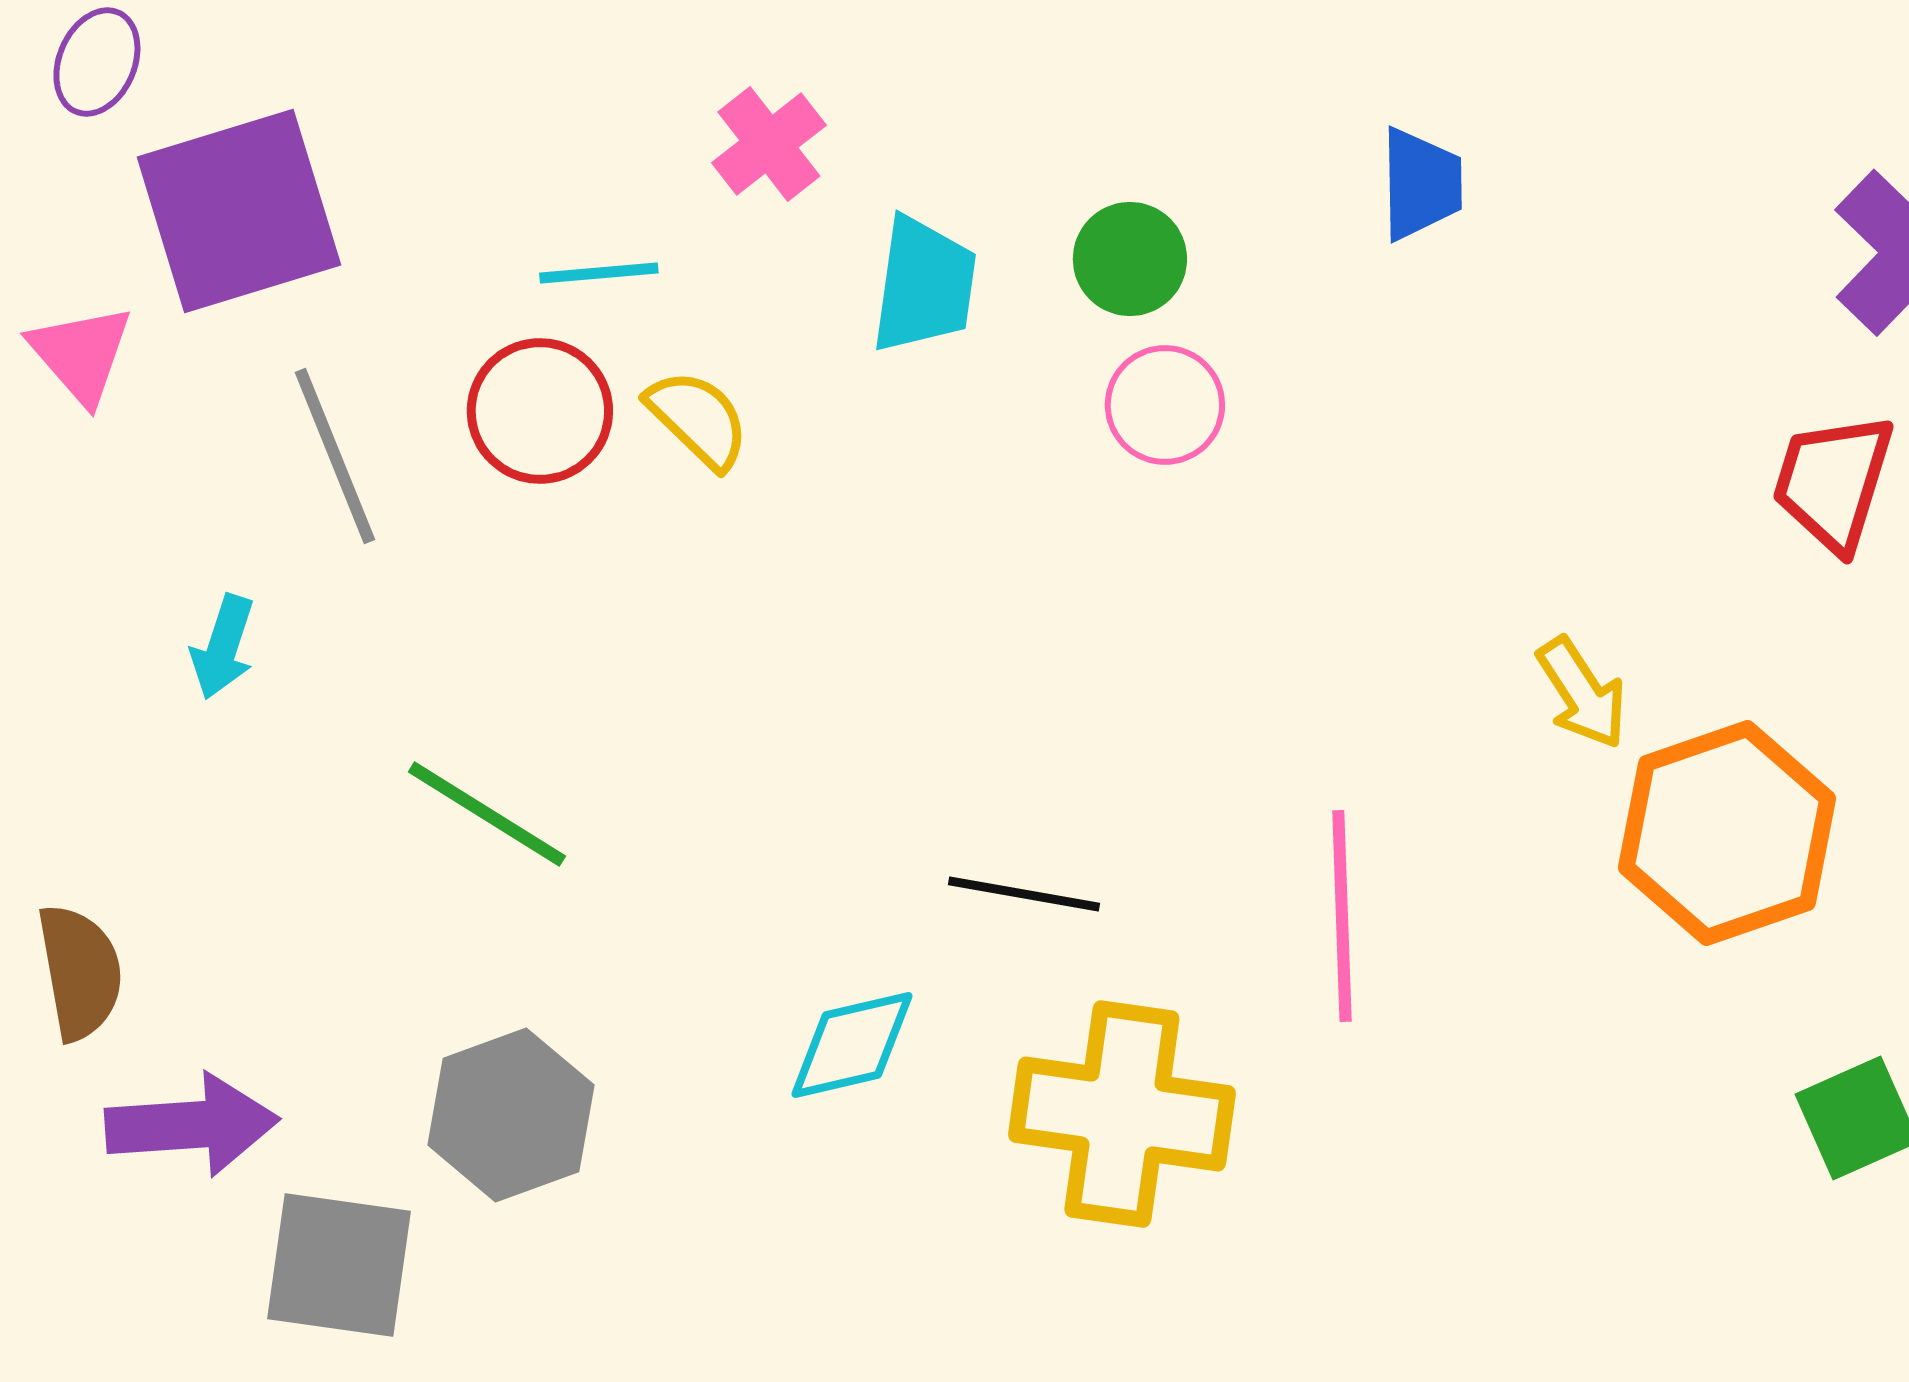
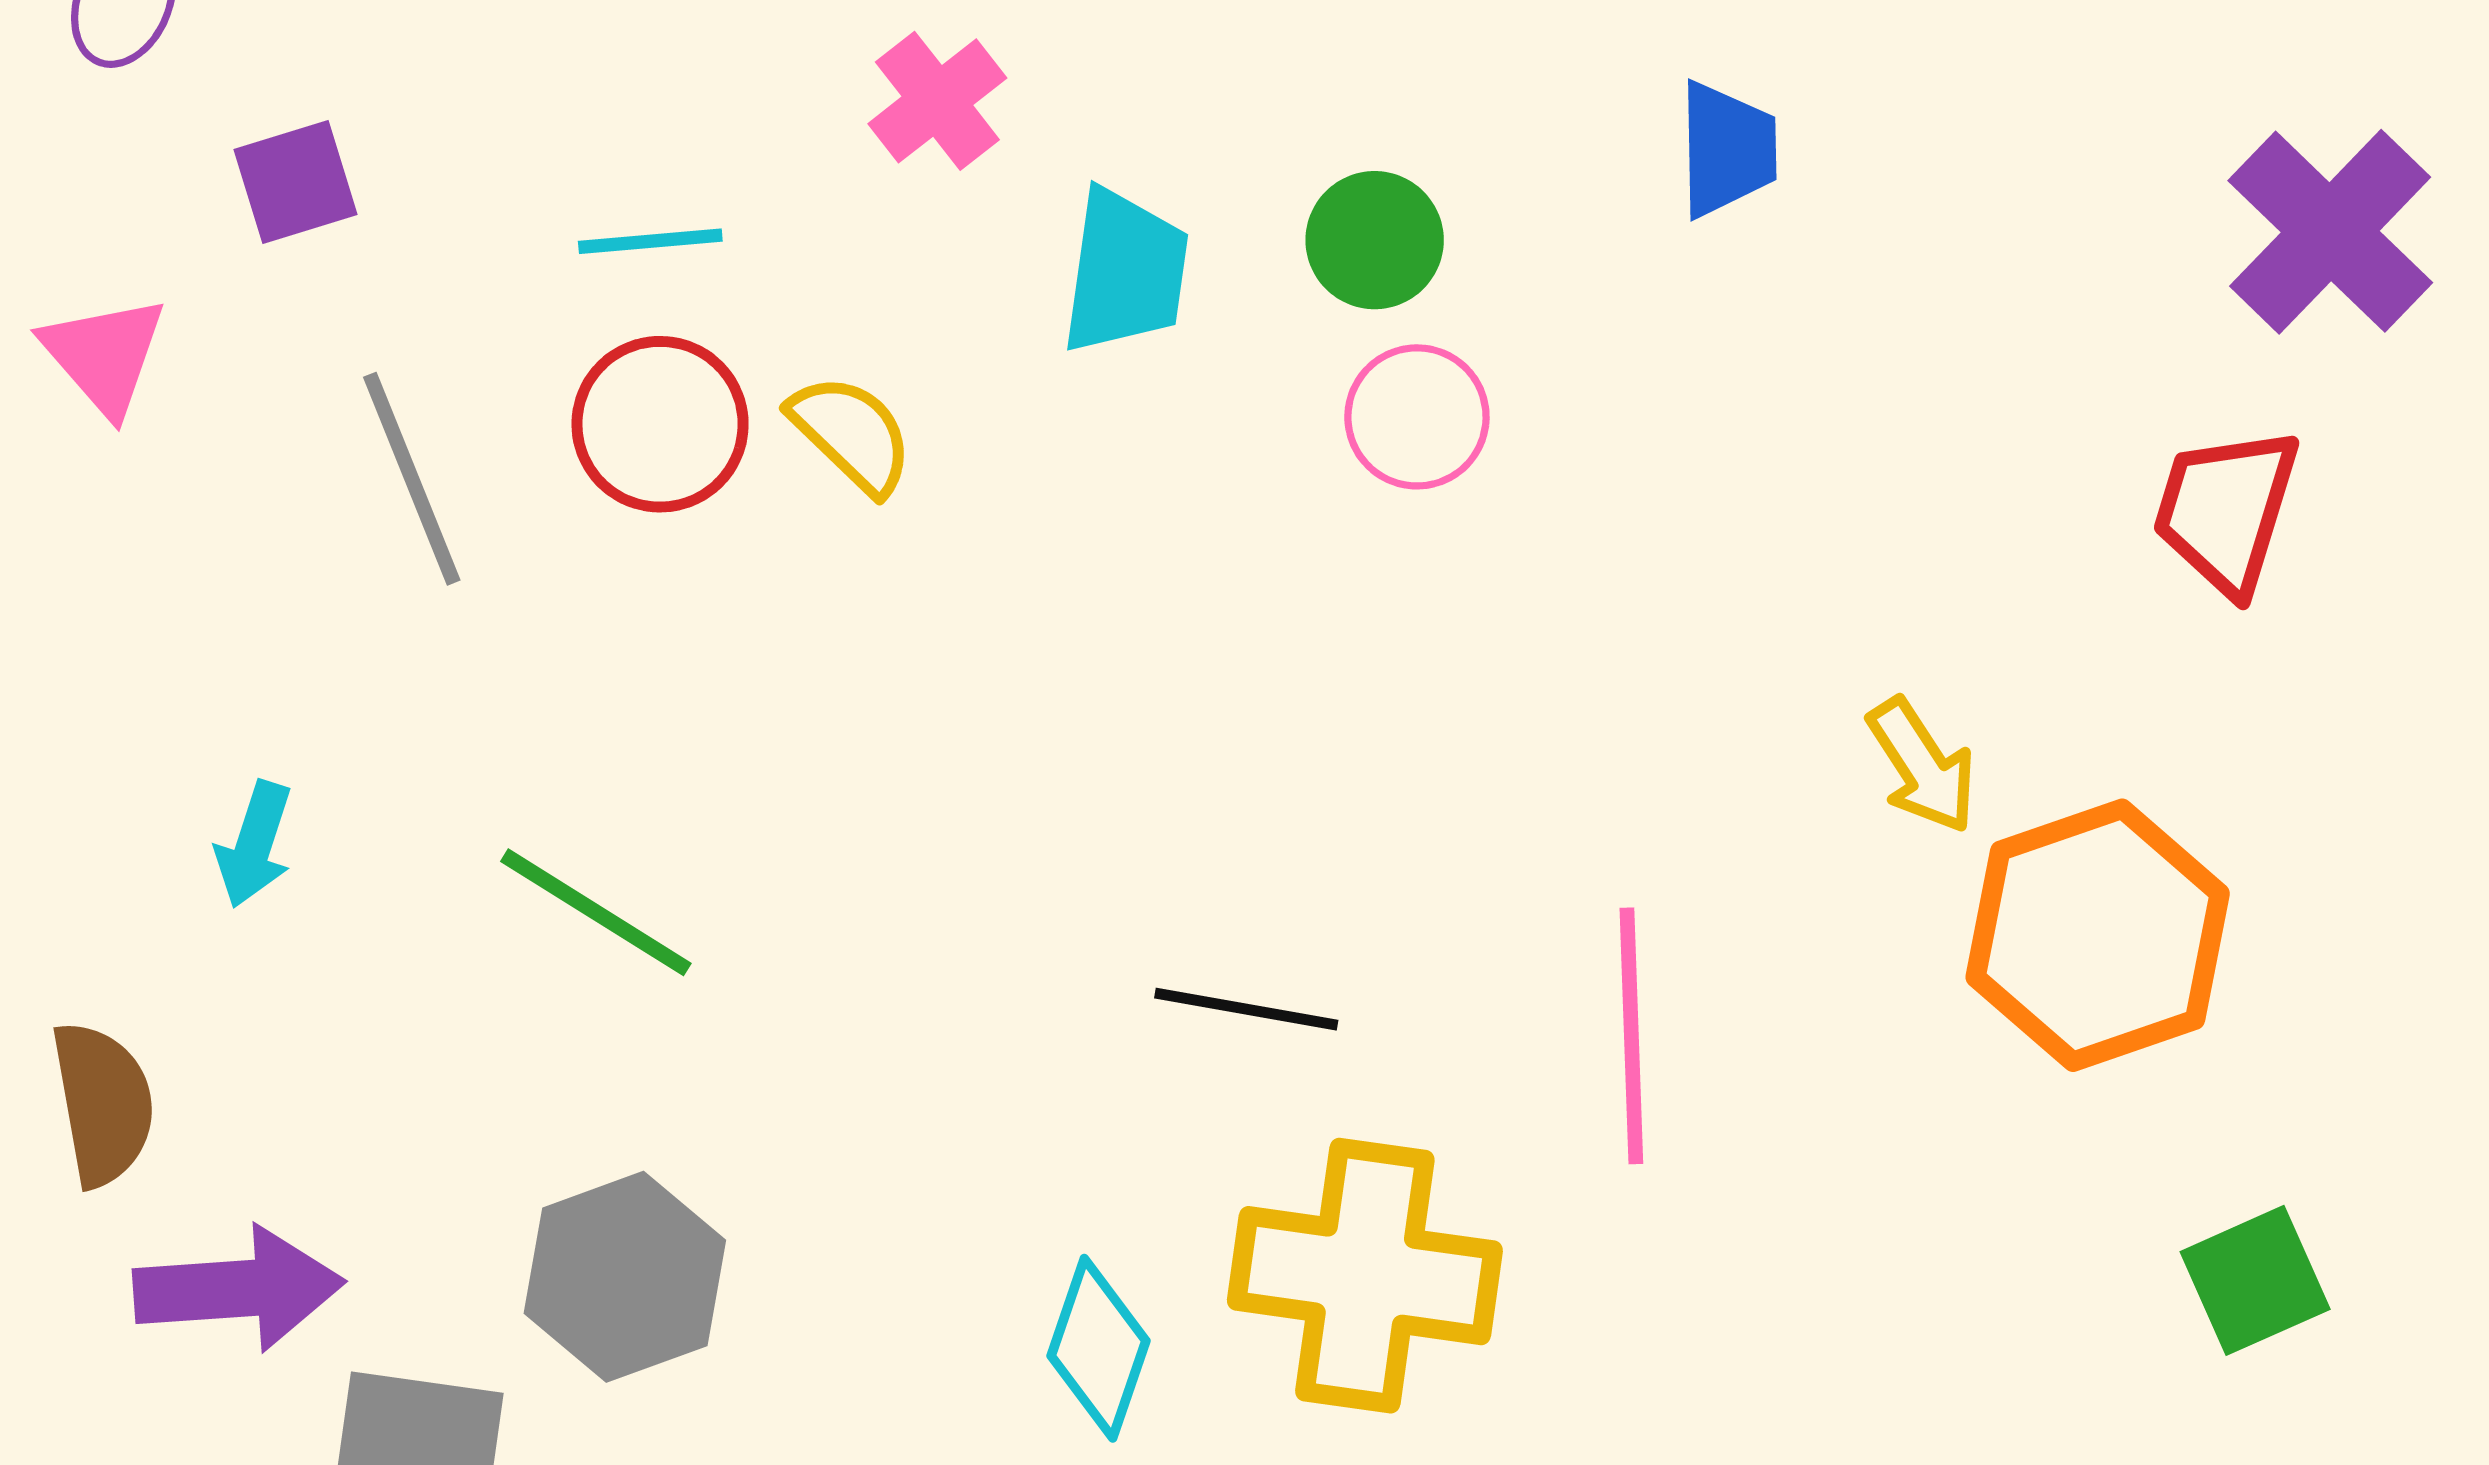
purple square: (239, 211) -> (296, 182), size x0.5
cyan line: (599, 273) -> (650, 241), moved
cyan arrow: (223, 647) -> (254, 844), moved
cyan diamond: (852, 1045) -> (1098, 1348), moved, turned -58

